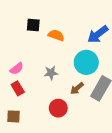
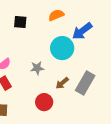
orange semicircle: (56, 35) -> (56, 15), moved, turned -42
cyan circle: (86, 62) -> (62, 48), moved

